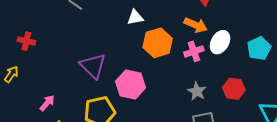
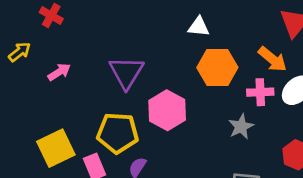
gray star: (197, 91) -> (241, 127), moved
pink arrow: (47, 103) -> (59, 72), moved

